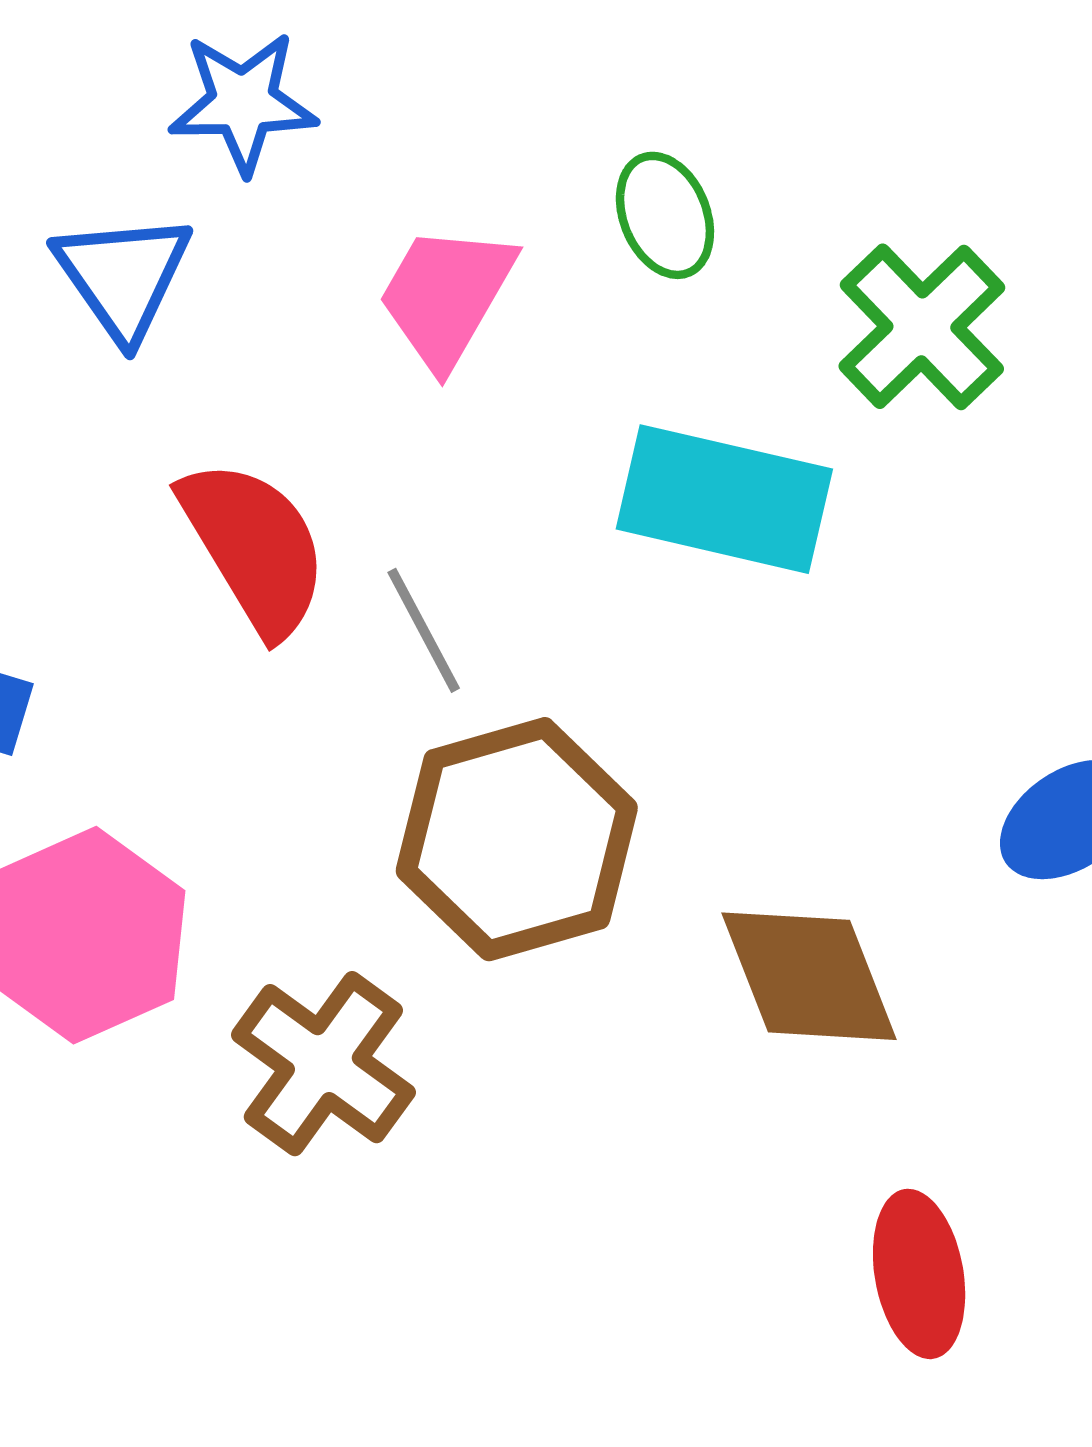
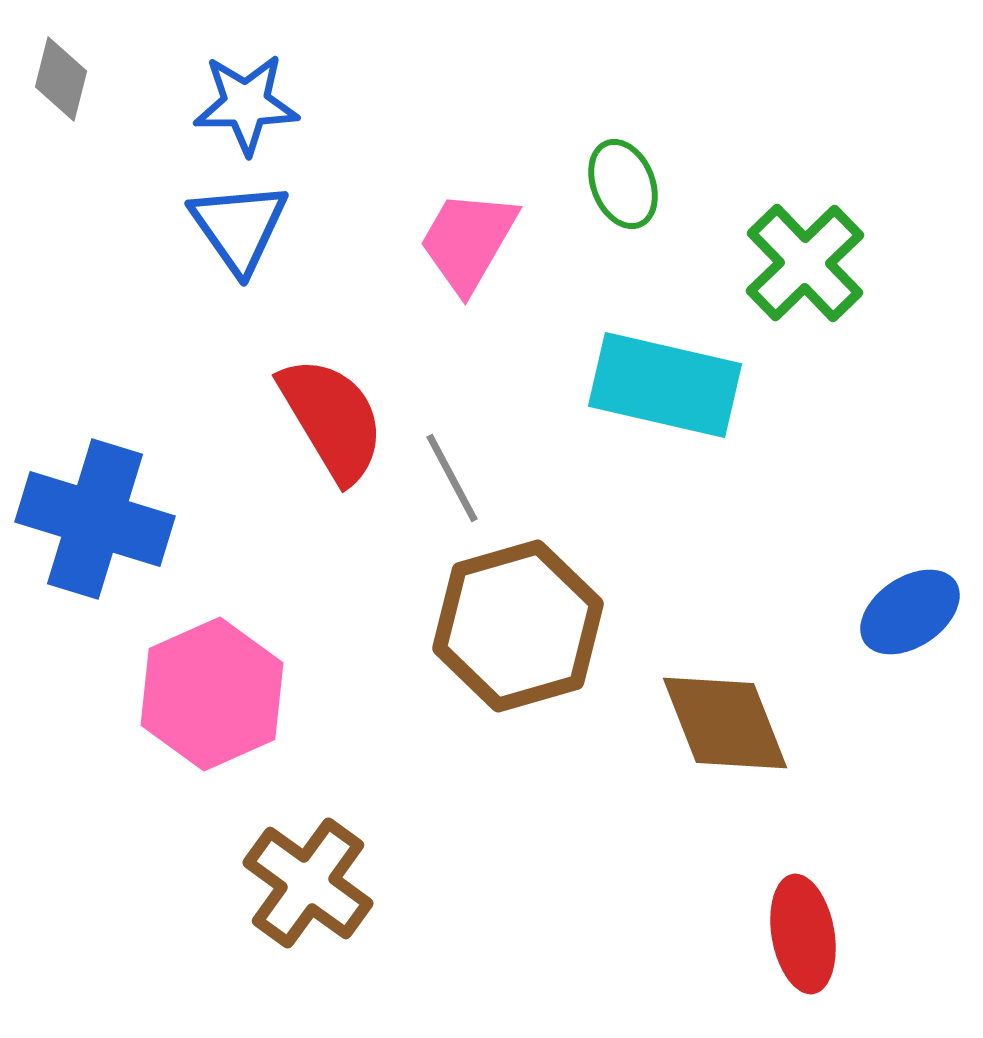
blue star: (243, 102) -> (246, 104), moved
brown cross: (323, 1064) -> (308, 883), moved

